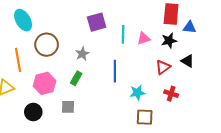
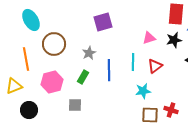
cyan line: (123, 34) -> (133, 62), moved
red triangle: (163, 67) -> (155, 66), moved
blue line: (115, 71) -> (109, 70), moved
red cross: (171, 94) -> (171, 110), moved
black circle: (33, 112) -> (29, 110), moved

